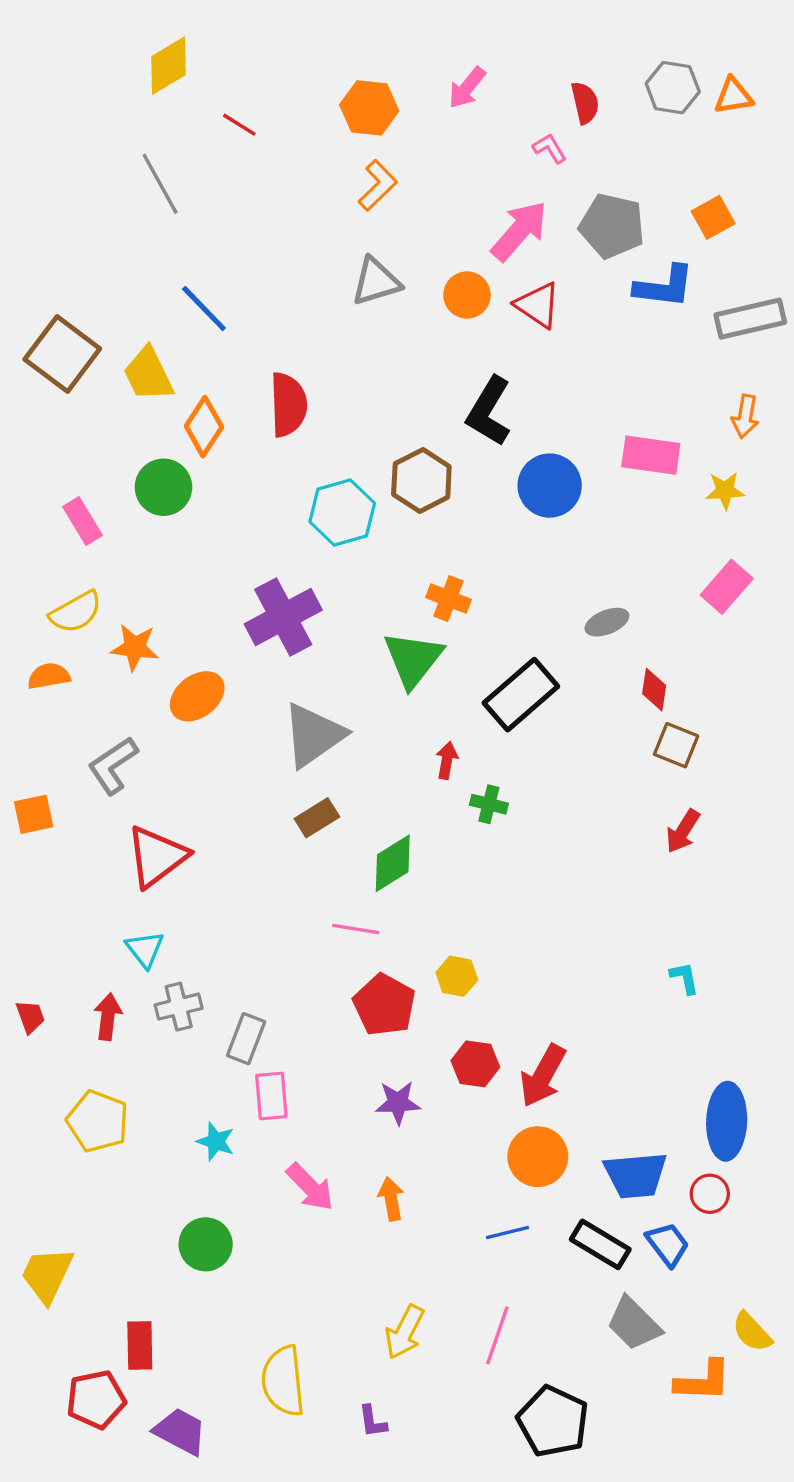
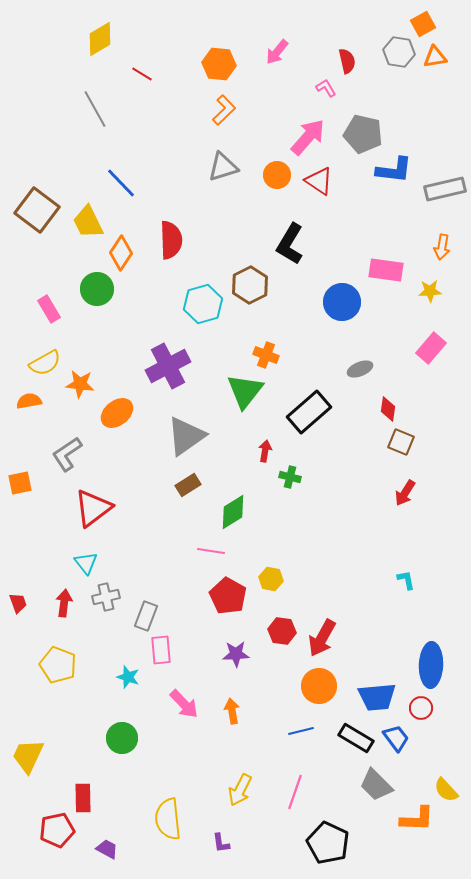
orange square: (713, 217) -> (423, 24), moved
blue circle: (550, 486) -> (342, 302), moved
purple trapezoid: (180, 1431) -> (107, 849), size x0.7

